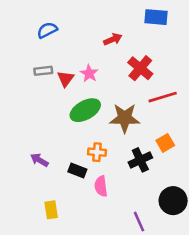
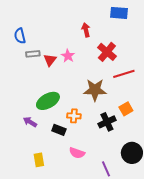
blue semicircle: (47, 30) -> (20, 36), moved, turned -77
red arrow: (113, 39) -> (86, 30), turned -80
green ellipse: (85, 110) -> (48, 101), moved
pink semicircle: (101, 186) -> (77, 153), moved, turned -63

